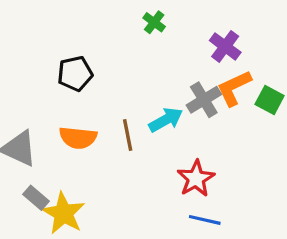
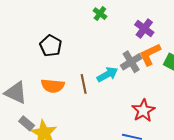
black pentagon: (75, 74) -> (51, 46), turned -30
red star: (196, 178) -> (143, 111), moved

